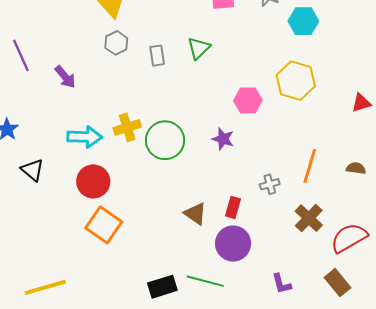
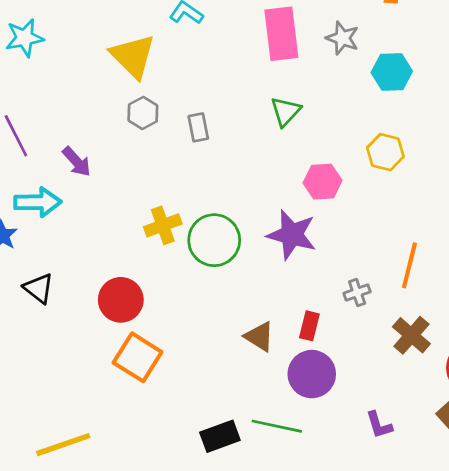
green triangle: (199, 48) -> (286, 111), moved
yellow hexagon: (296, 81) -> (385, 152), size x0.7
cyan arrow: (85, 137) -> (38, 202), moved
purple star: (223, 139) -> (292, 235), size x1.6

